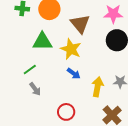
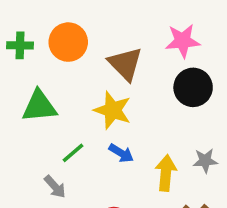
green triangle: (42, 42) -> (39, 106), moved
green line: (30, 69) -> (73, 153), moved

